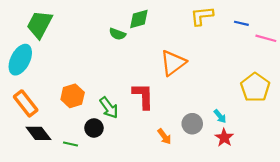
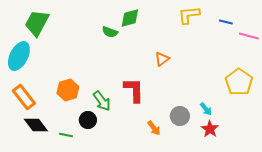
orange triangle: (173, 63) -> (162, 59), size x0.6

